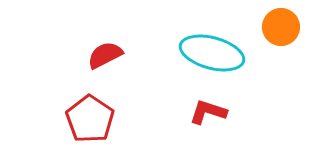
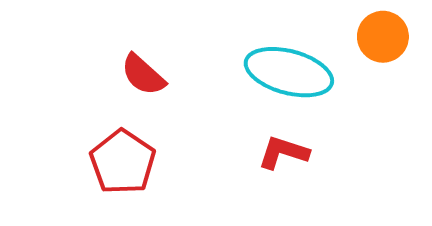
red semicircle: (105, 55) -> (143, 75), turned -111

